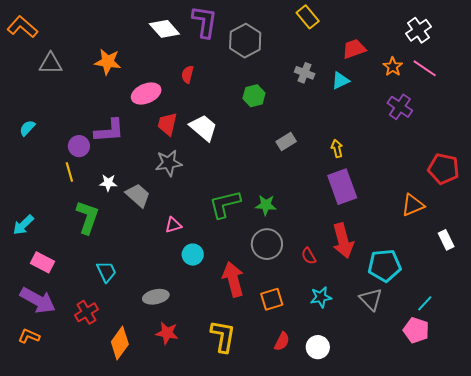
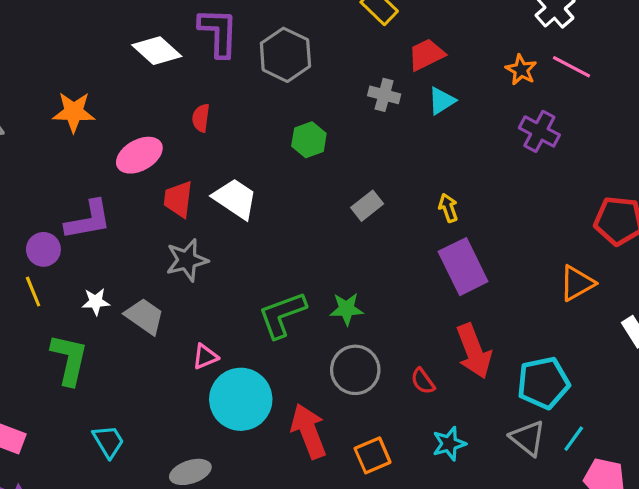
red trapezoid: (354, 49) -> (426, 55), moved
cyan circle: (193, 255) -> (241, 399), size x1.8
cyan line: (425, 303) -> (574, 439), moved

